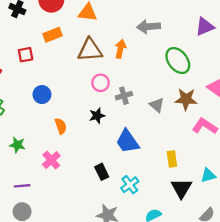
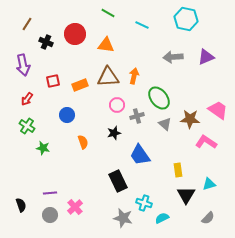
gray arrow: (149, 27) -> (173, 57), moved
orange rectangle: (52, 35) -> (80, 85), moved
green ellipse: (178, 61) -> (159, 98), moved
green star: (17, 145) -> (43, 148), moved
pink cross: (51, 160) -> (75, 207), moved
black rectangle: (102, 172) -> (118, 181), size x1.5
cyan cross: (130, 185) -> (144, 203), moved, turned -35

